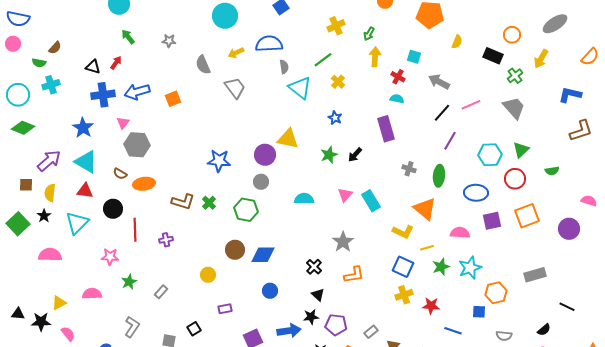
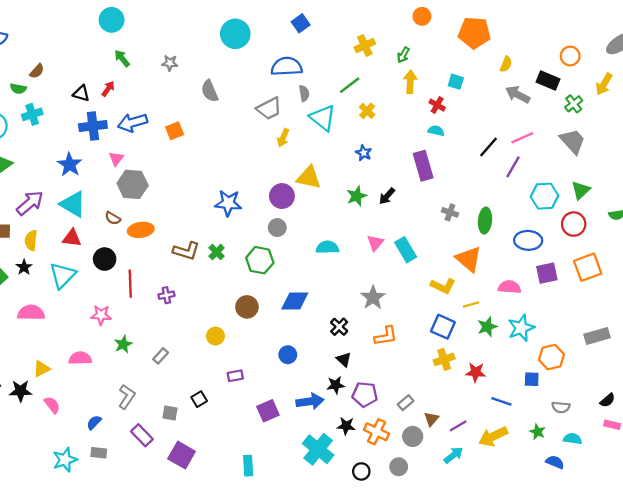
yellow arrow: (236, 53) -> (283, 138), moved, turned -42
gray arrow: (439, 82) -> (518, 95), moved
gray trapezoid: (235, 88) -> (269, 109), moved, turned 100
purple line: (450, 141) -> (513, 167), moved
blue diamond: (263, 255) -> (295, 301), moved

